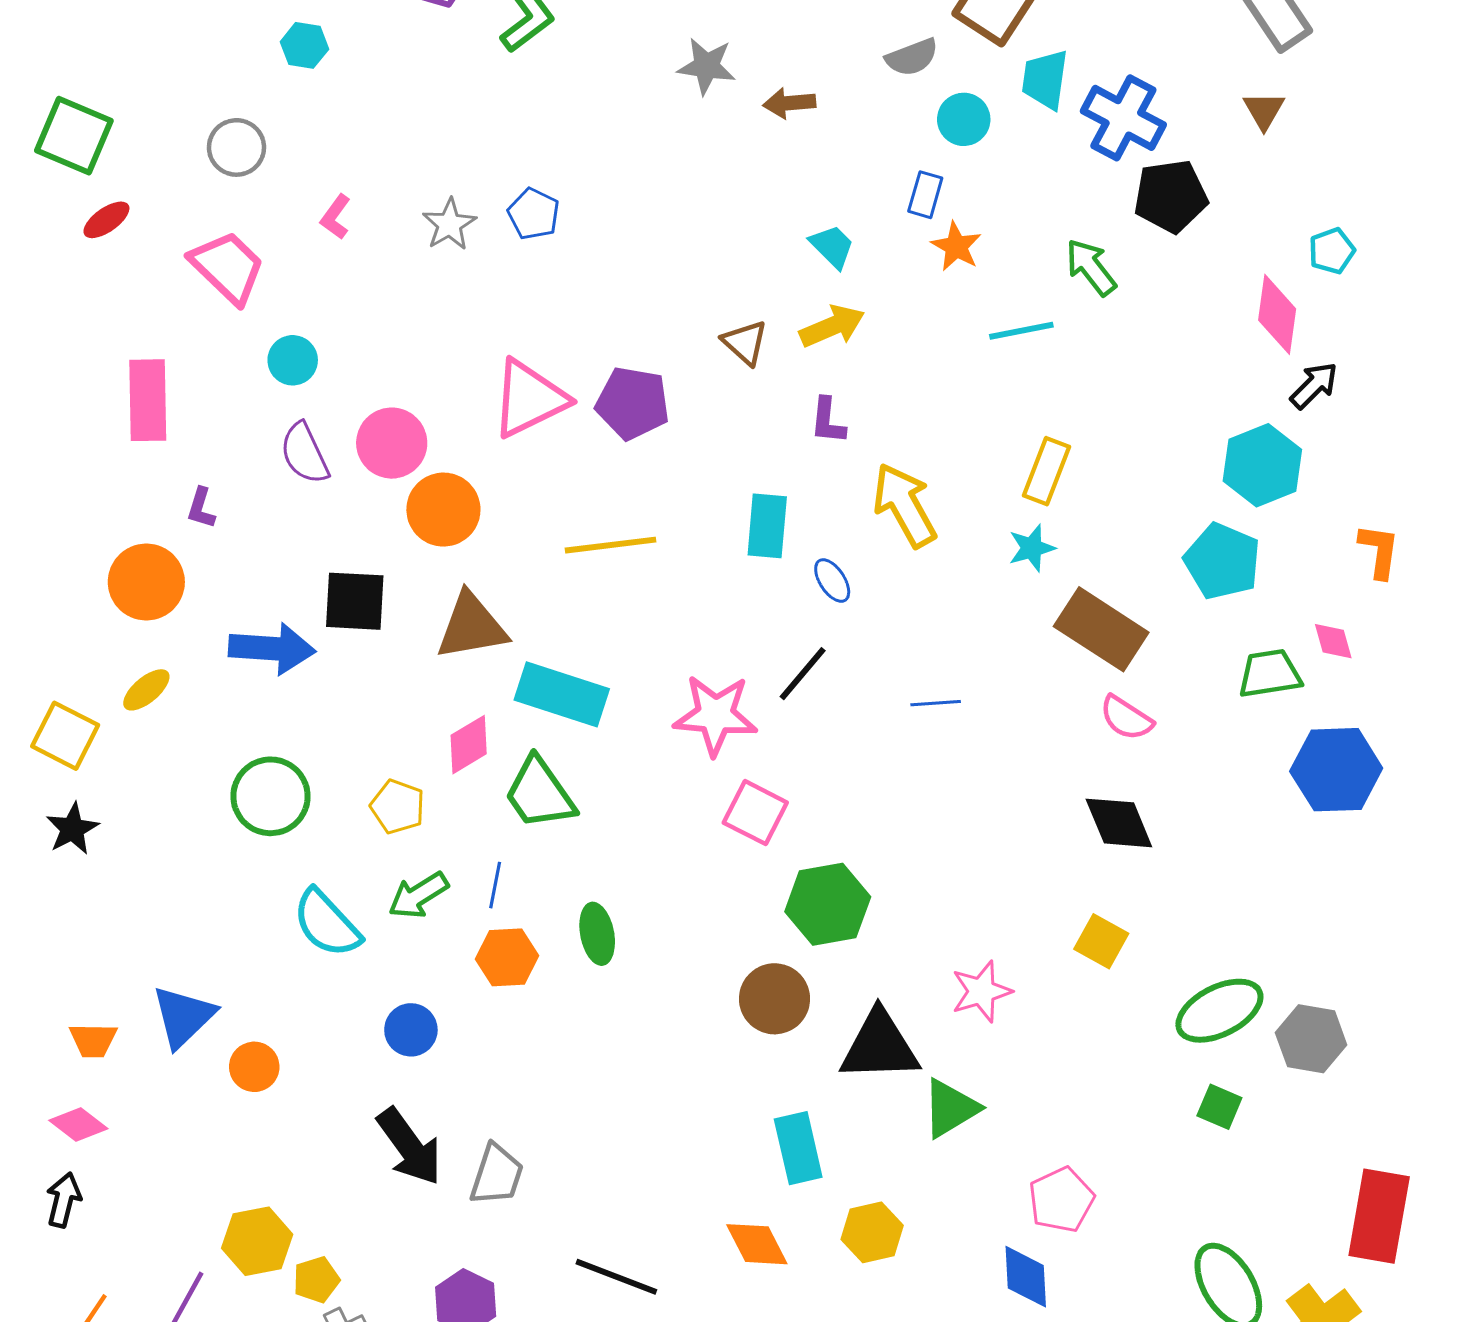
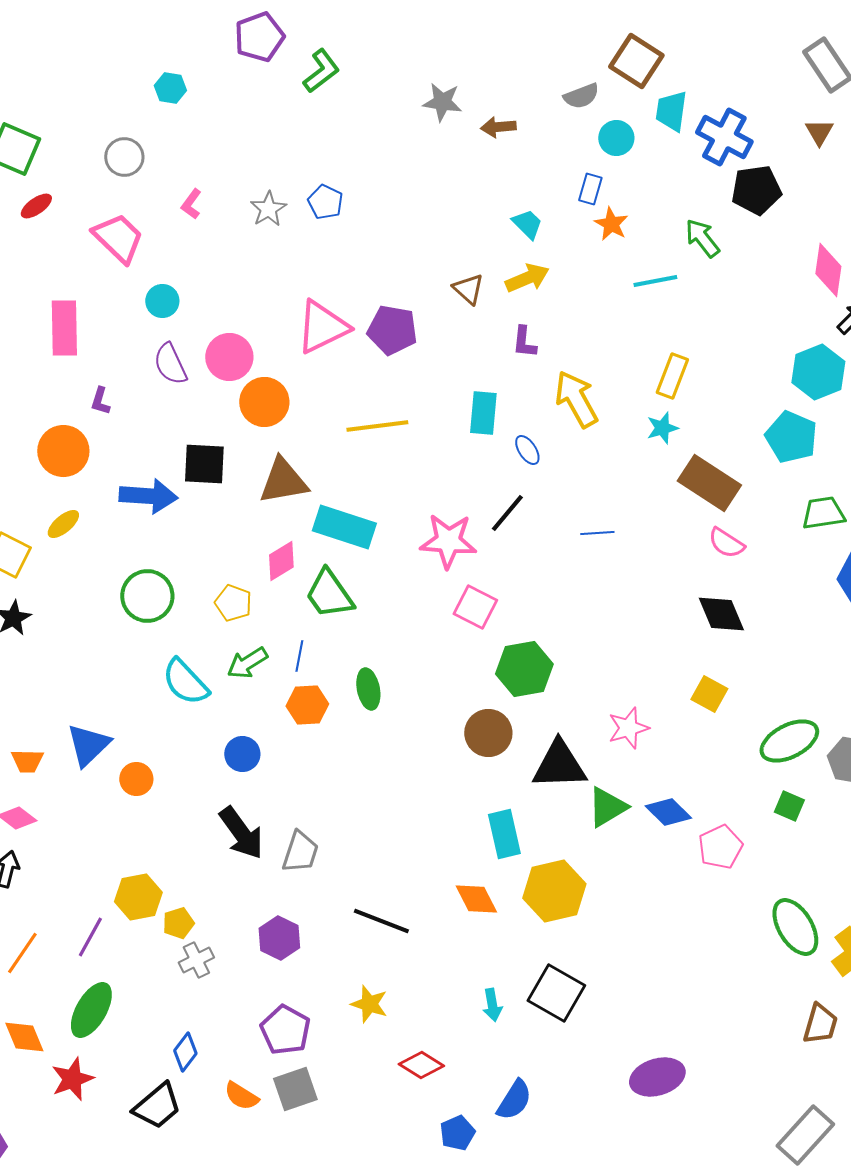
pink pentagon: (1061, 1200) -> (720, 847), moved
yellow hexagon: (872, 1232) -> (554, 891), size x1.5
blue diamond: (1026, 1277) -> (668, 812), moved, turned -42

